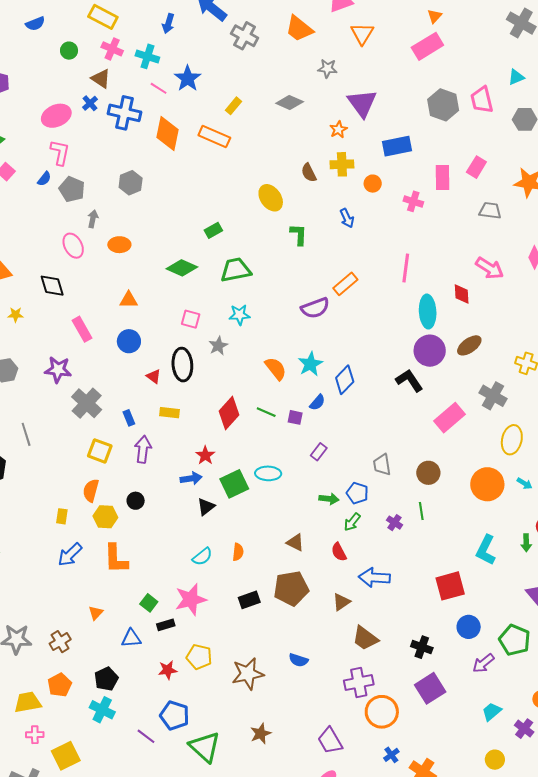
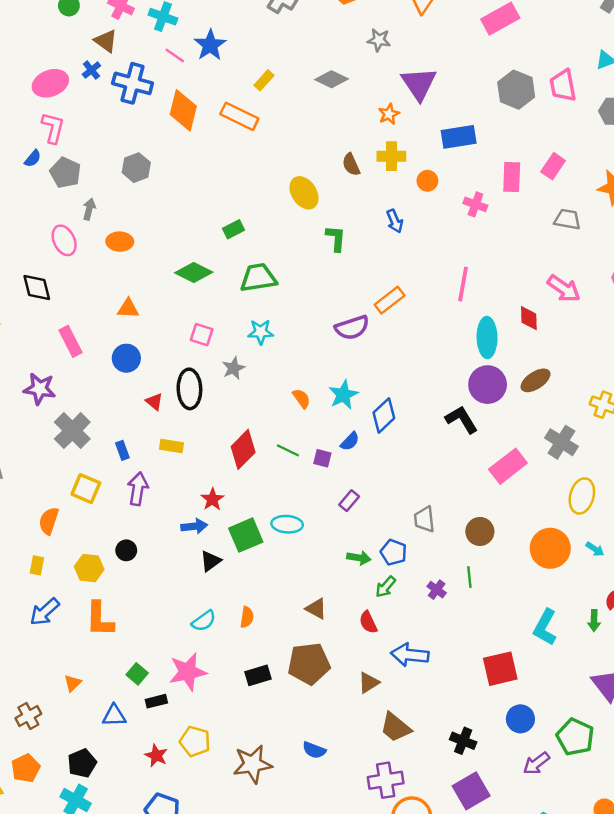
orange semicircle: (276, 369) -> (301, 398), size x0.7
orange semicircle: (91, 490) -> (49, 521), moved
red star: (168, 670) -> (156, 756), turned 30

